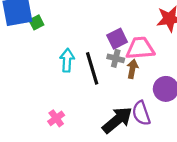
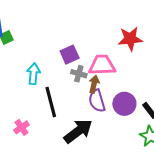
purple square: (117, 39) -> (70, 55), moved
black line: (92, 68) -> (51, 102), moved
purple semicircle: (141, 113) -> (97, 101), moved

